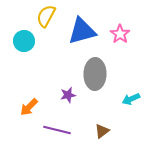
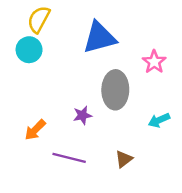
yellow semicircle: (46, 16) -> (39, 19), moved
pink star: (120, 34) -> (154, 62), moved

